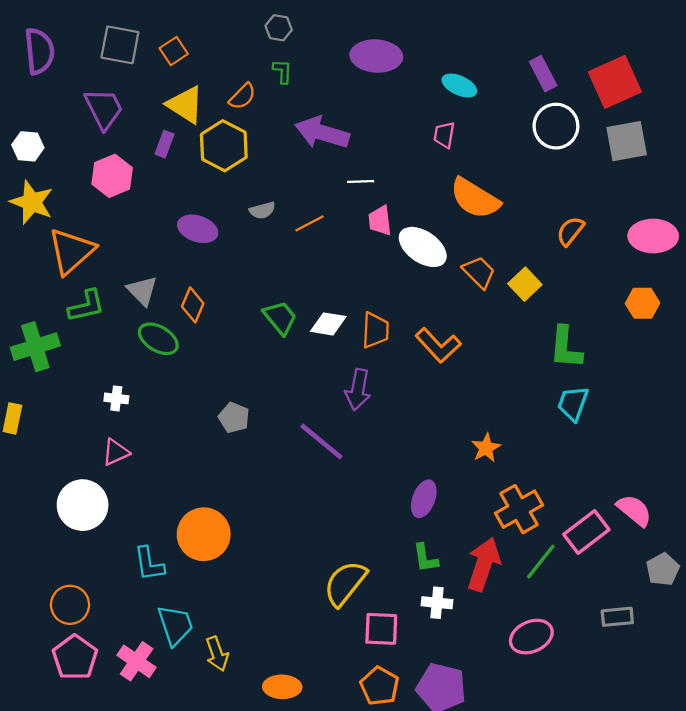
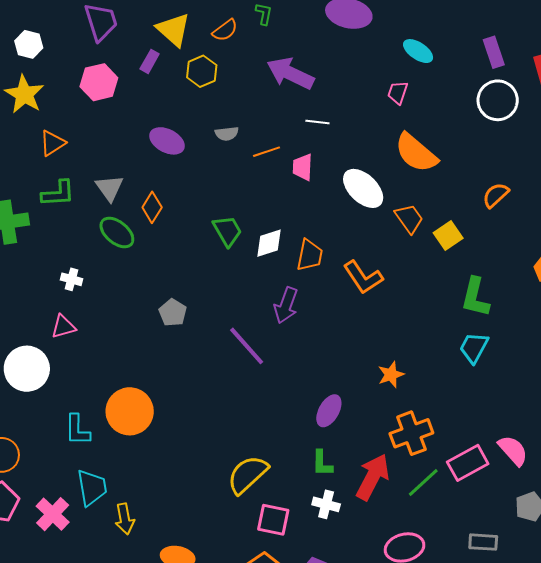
yellow hexagon: (224, 146) -> (202, 71), size x0.7
pink trapezoid: (380, 220) -> (303, 167), moved
orange triangle: (71, 251) -> (52, 143), size x0.6
white diamond: (328, 324) -> (269, 243), turned -36

